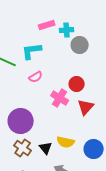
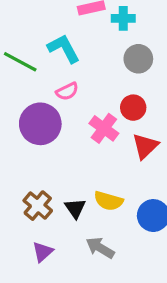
gray circle: (80, 45) -> (138, 59), moved
cyan L-shape: (32, 51) -> (64, 49), turned 65
purple circle: (21, 121) -> (40, 124), moved

